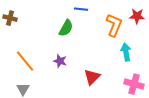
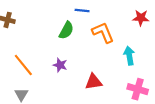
orange L-shape: (114, 25) -> (103, 33), moved, turned -45
red triangle: (92, 77) -> (94, 82), turned 36

